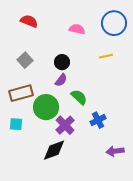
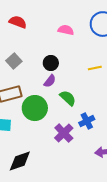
yellow line: (106, 56) -> (95, 68), moved
purple cross: (65, 125) -> (64, 133), moved
black diamond: (54, 150) -> (20, 161), moved

